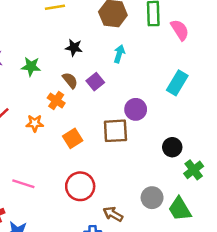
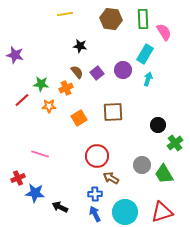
cyan arrow: (119, 54) -> (148, 79), moved
green star: (31, 66) -> (41, 84), moved
cyan rectangle: (177, 83) -> (145, 54), moved
orange cross: (56, 101) -> (66, 88), turned 32
purple circle: (136, 109) -> (123, 70), moved
red circle: (80, 186) -> (97, 156), moved

